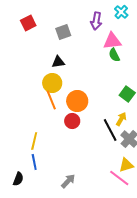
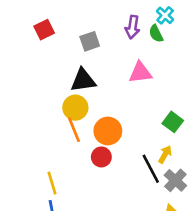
pink triangle: (112, 41) -> (140, 73), moved
green semicircle: (114, 55) -> (156, 34), moved
black triangle: (58, 62) -> (83, 80), size x1.5
yellow line: (34, 141) -> (52, 183), turned -30

